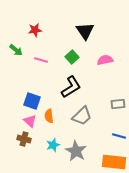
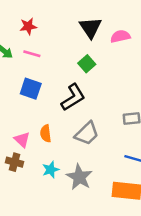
green square: (72, 57) -> (87, 64), moved
pink line: (41, 60) -> (32, 54), moved
pink semicircle: (105, 60) -> (120, 36), moved
blue square: (32, 101) -> (31, 89), moved

